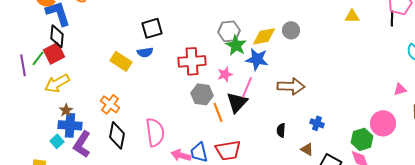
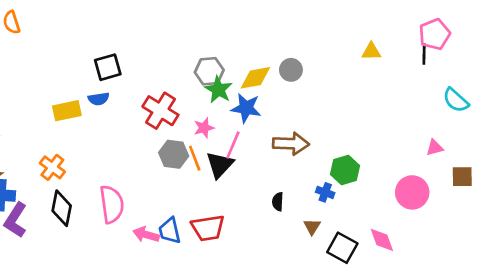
yellow rectangle: (121, 61) -> (67, 111), turned -45
red cross: (192, 61) -> (160, 111), turned 36
orange line: (218, 112) -> (195, 158), moved
green hexagon: (362, 139) -> (345, 170), moved
brown triangle: (307, 149) -> (312, 227), turned 32

